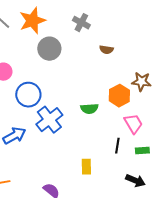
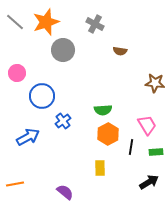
orange hexagon: (119, 96) -> (108, 134), moved
blue cross: (49, 120) -> (63, 121), size x0.6
black arrow: (135, 181) -> (149, 182), turned -54

